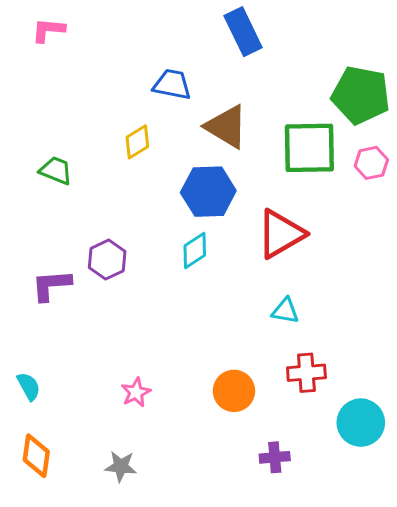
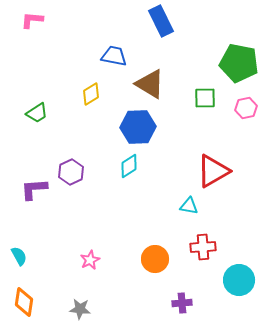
green square: (309, 148) -> (205, 98), size x0.6
green trapezoid: (56, 170) -> (37, 113), turned 125
red triangle: (281, 234) -> (213, 171), moved

